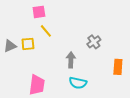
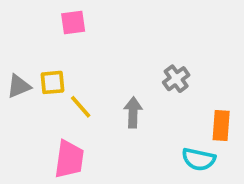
yellow line: (46, 31) -> (81, 107), moved
cyan semicircle: (78, 83) -> (199, 159), moved

